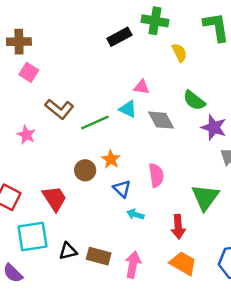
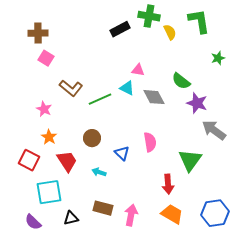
yellow semicircle: (179, 53) -> (170, 32), moved
orange star: (111, 159) -> (49, 137), moved
cyan arrow: (135, 214) -> (99, 172), moved
black triangle: (68, 251) -> (71, 218), moved

